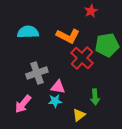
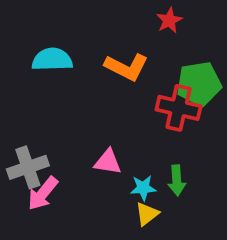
red cross: (82, 58) -> (179, 108), moved, turned -30
gray cross: (37, 73) -> (28, 167), moved
cyan star: (55, 101) -> (143, 188), moved

